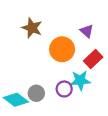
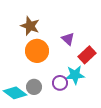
purple triangle: (87, 31) -> (68, 39), moved
orange circle: (62, 49) -> (37, 51), moved

